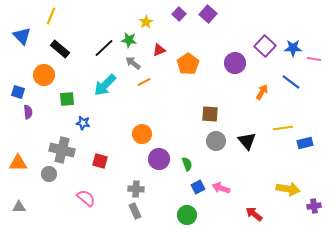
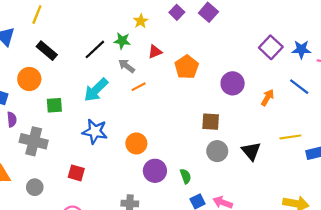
purple circle: (235, 63) -> (233, 83), moved
blue star: (83, 123) -> (95, 131), moved, size x1.6
gray cross: (62, 150) -> (34, 141), moved
red square: (100, 161) -> (76, 173), moved

